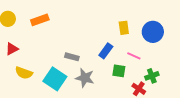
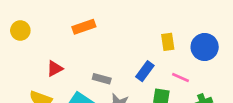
orange rectangle: (40, 20) -> (84, 27), moved
red triangle: (12, 49) -> (55, 69), moved

